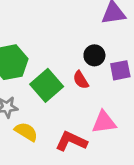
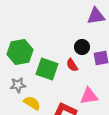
green square: (47, 85) -> (47, 69), turned -30

